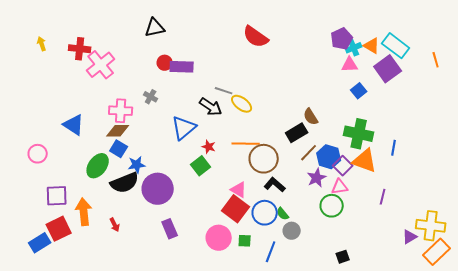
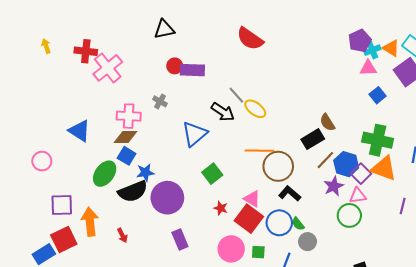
red semicircle: (256, 37) -> (250, 39), moved
gray line: (224, 91) -> (236, 95), turned 30
red star: (209, 147) -> (221, 208), moved

